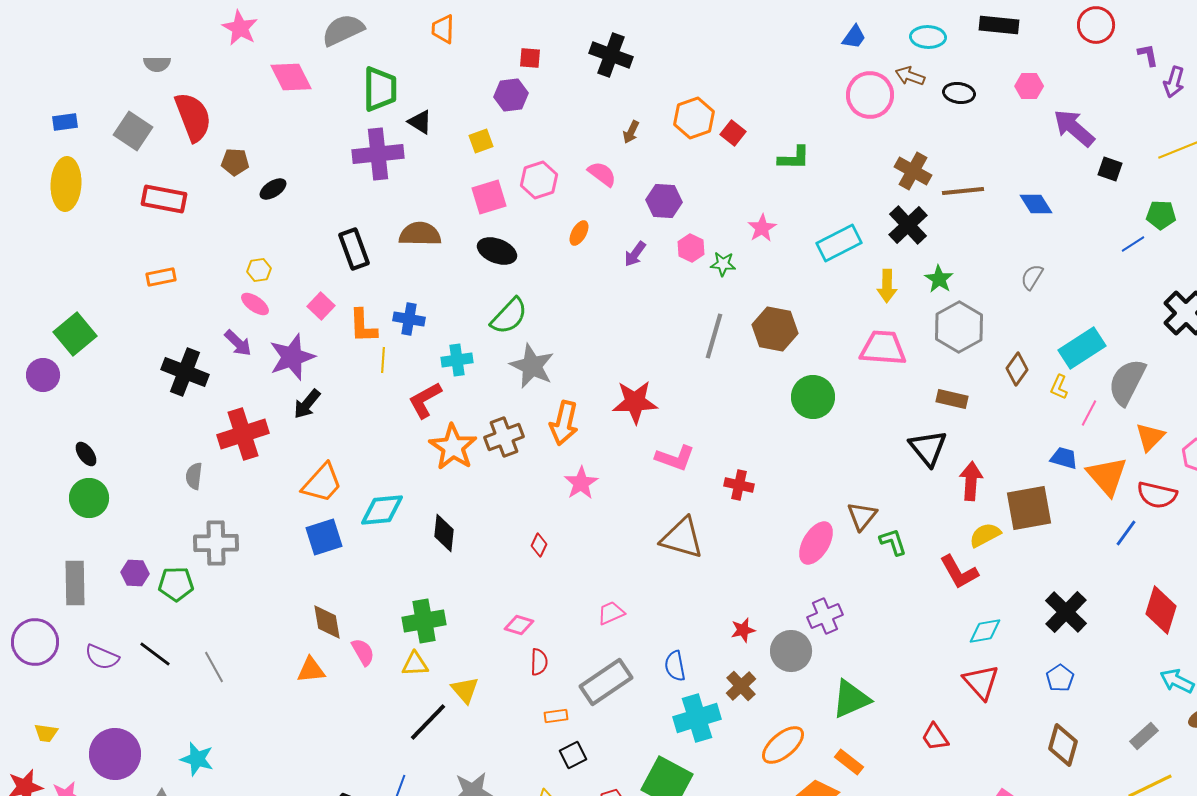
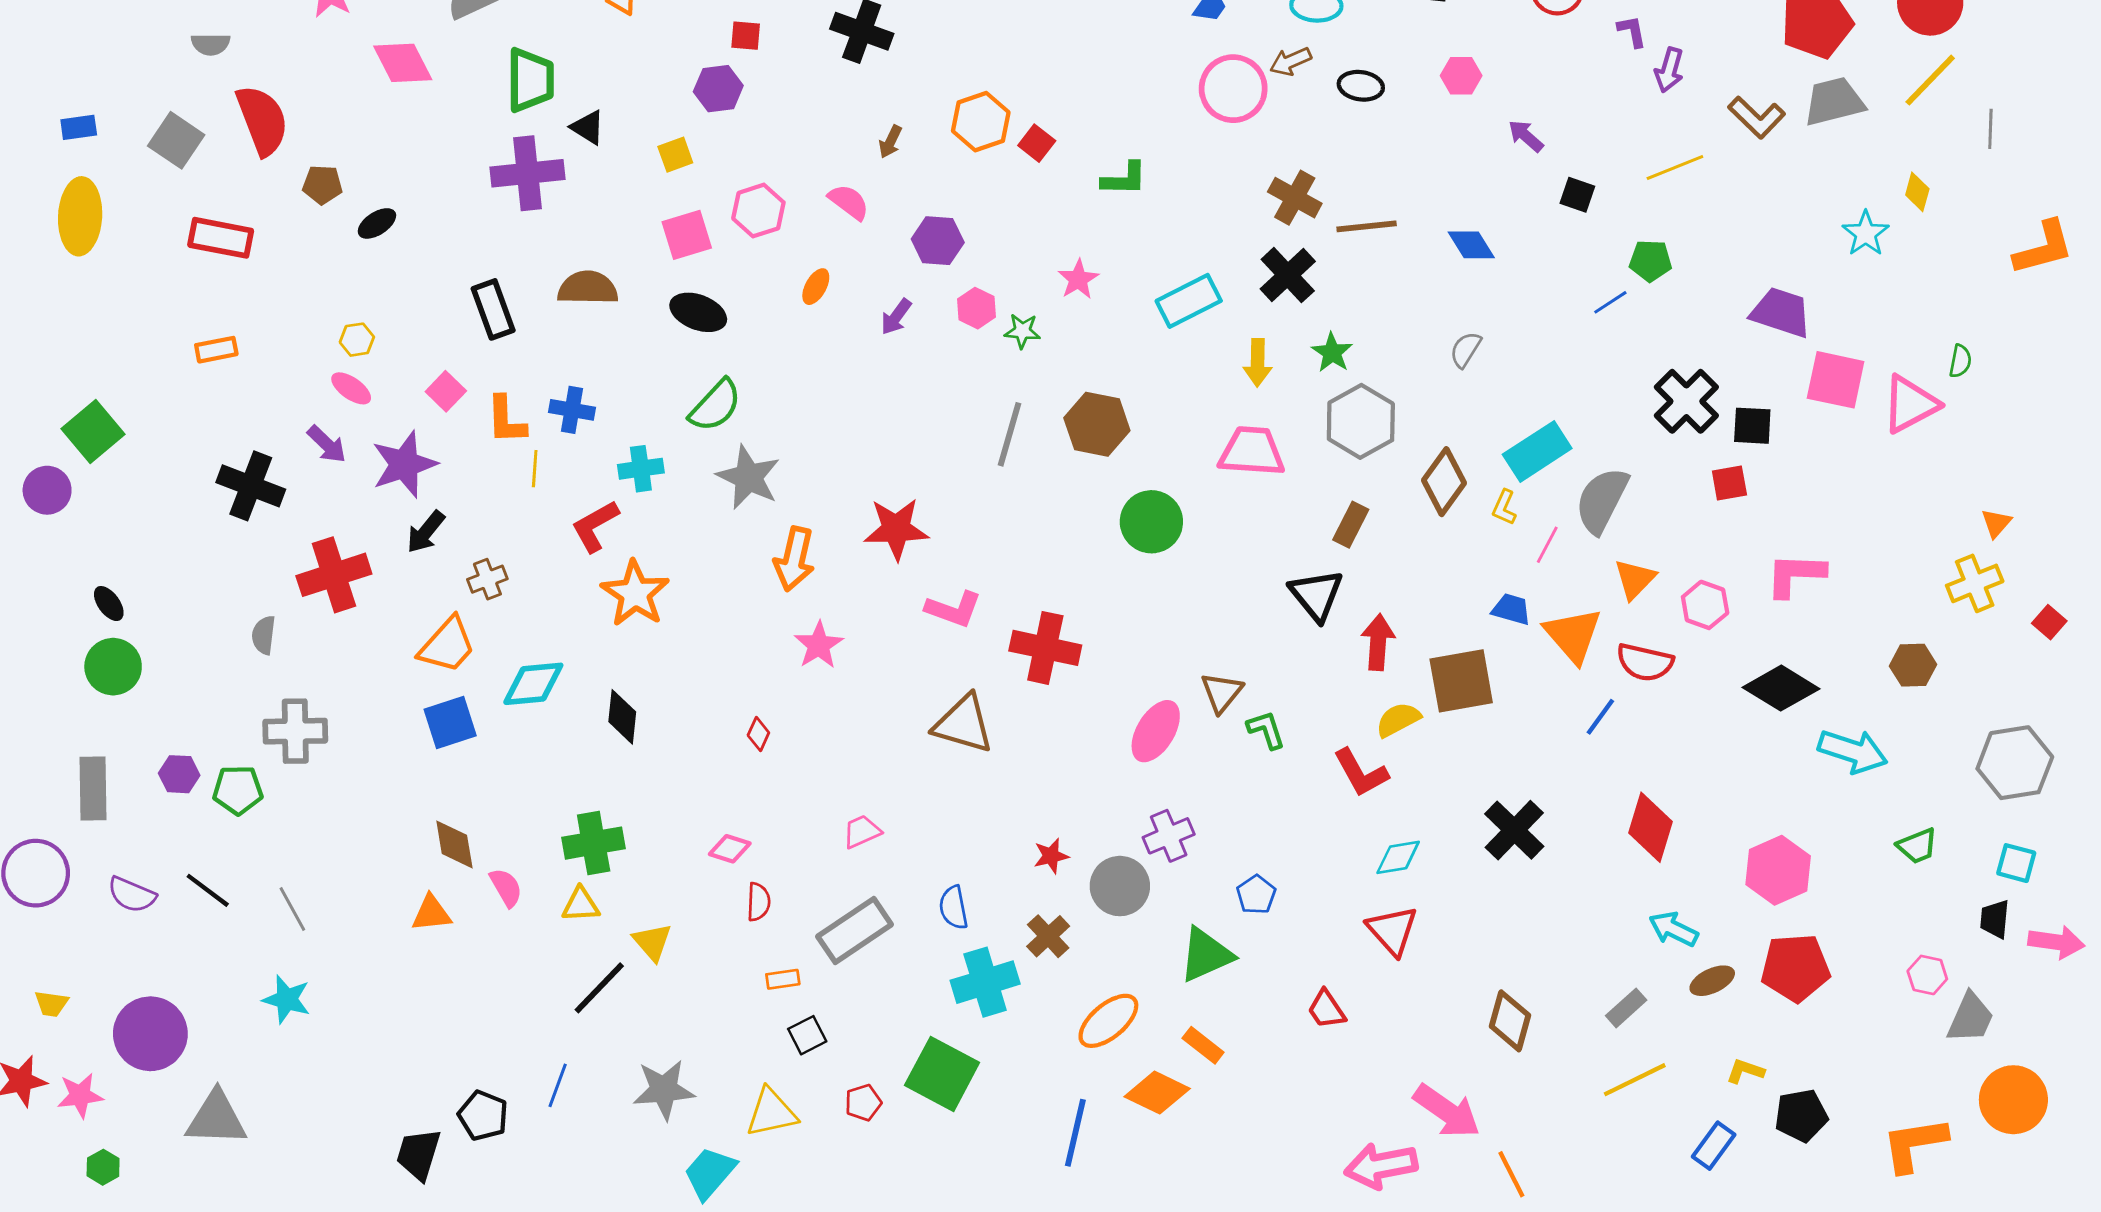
brown arrow: (910, 76) -> (1291, 61), turned -44
purple arrow: (1074, 128) -> (1526, 136), size x0.6
brown diamond: (1017, 369) -> (1444, 482), size x1.4
brown rectangle: (952, 399) -> (1351, 525), turned -76
brown cross: (504, 437) -> (487, 579), moved, size x0.7
red cross: (739, 485) -> (1045, 648), size x1.6
blue pentagon: (1060, 678) -> (1256, 895), moved
cyan star: (197, 759) -> (287, 999), moved

